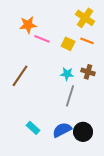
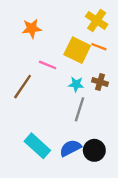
pink line: (42, 39) -> (48, 65), moved
yellow square: (68, 44) -> (77, 50), size x1.6
cyan rectangle: (33, 128) -> (37, 146), size x1.6

